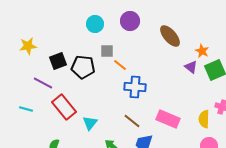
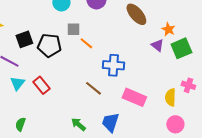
blue cross: (135, 87) -> (113, 65), moved
red rectangle: (64, 107) -> (41, 85), moved, size x0.7
brown line: (132, 121) -> (93, 88), moved
cyan triangle: (90, 123) -> (17, 83), moved

